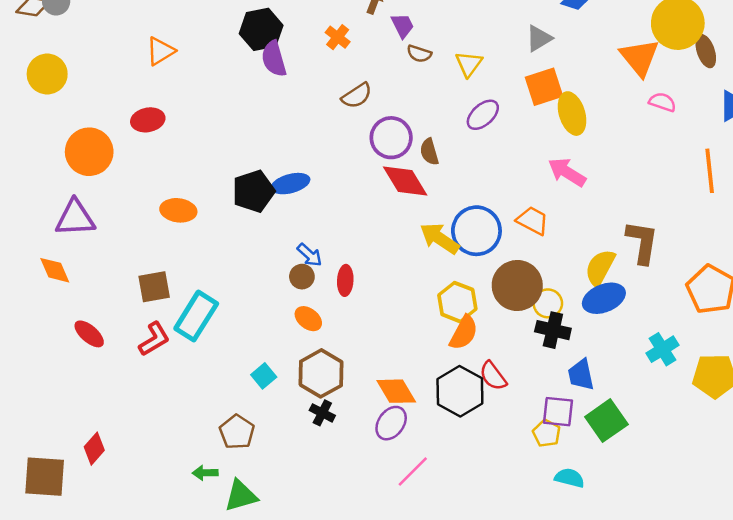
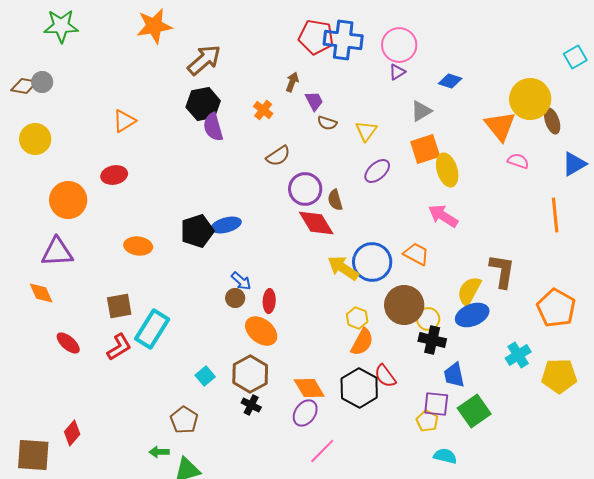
yellow hexagon: (457, 302) -> (357, 318), size x0.7
orange ellipse: (308, 319) -> (261, 331), moved, size x1.5

